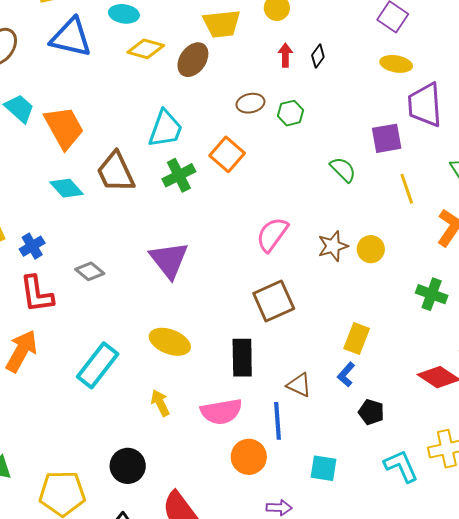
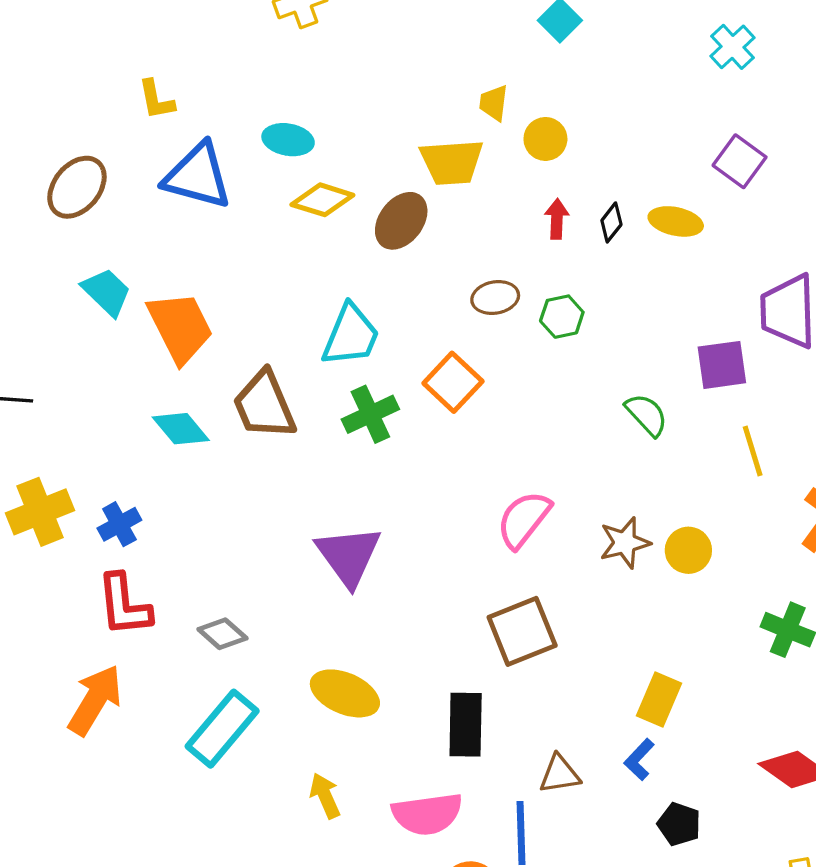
yellow ellipse: (396, 64) -> (676, 221), moved
gray diamond: (90, 271) -> (222, 634), moved
brown triangle: (299, 385) -> (560, 774), turned -36

